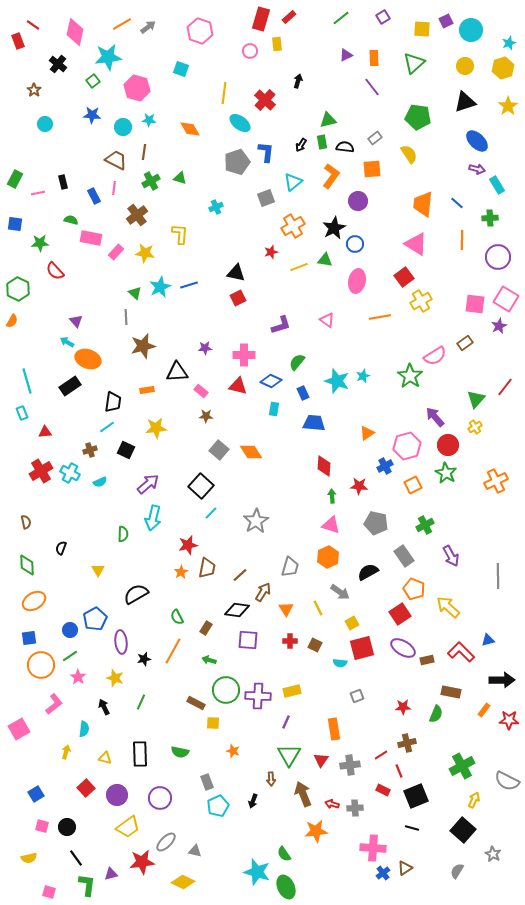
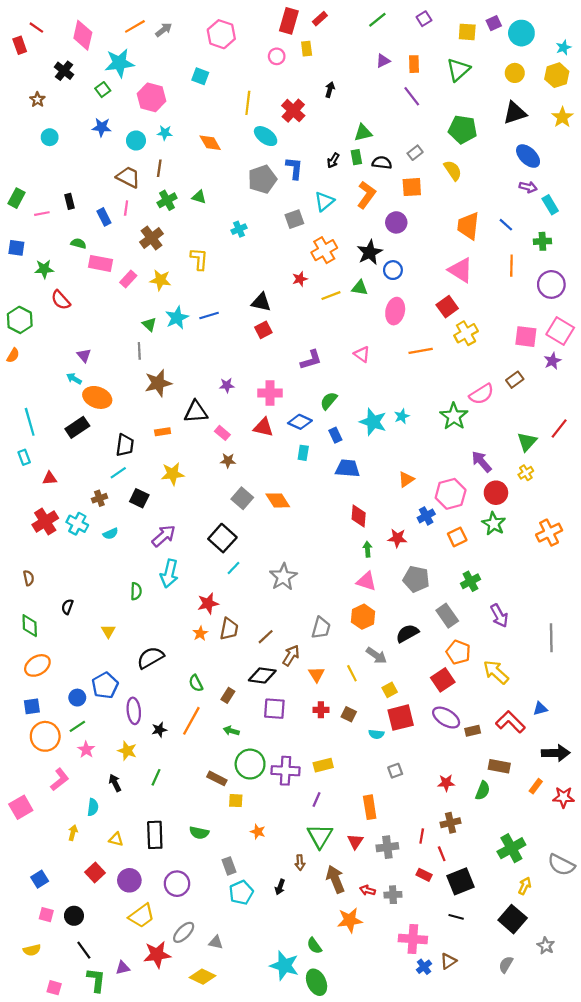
red line: (381, 755) -> (422, 836), turned -48

